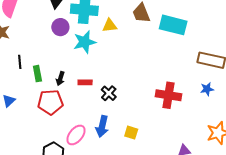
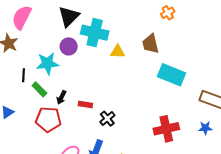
cyan rectangle: (173, 25) -> (171, 75), moved
cyan star: (85, 42) -> (48, 63), moved
green rectangle: (37, 74) -> (39, 89), turned -42
red cross: (169, 95) -> (166, 129), turned -30

